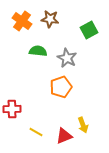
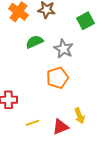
green semicircle: (38, 51) -> (34, 42), turned -30
yellow line: (36, 132) -> (32, 123), turned -48

